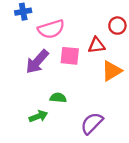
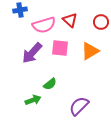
red triangle: (96, 45) -> (70, 20), moved, turned 49
orange triangle: (112, 71) -> (90, 51), moved
green semicircle: (58, 98) -> (50, 84), turned 136

